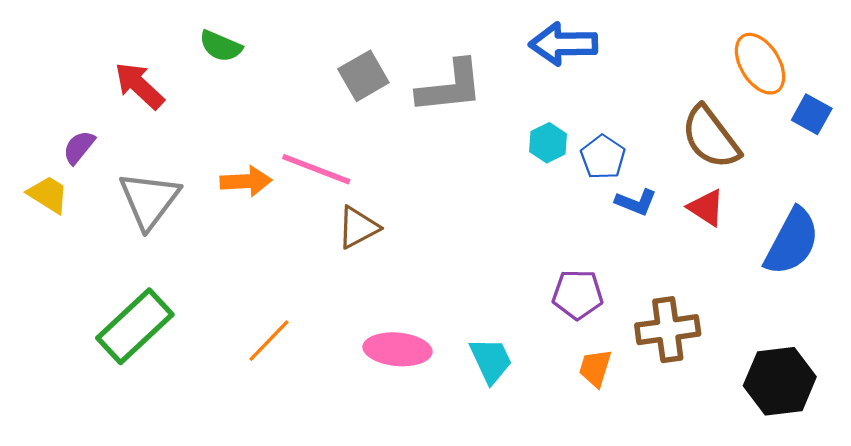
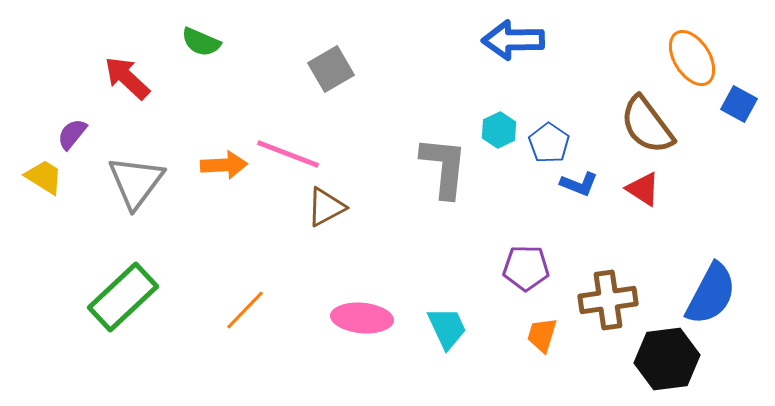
gray L-shape: (450, 87) -> (444, 167), moved, turned -78
blue semicircle: (792, 242) -> (711, 294), moved
black hexagon: (780, 381) -> (667, 359), moved

